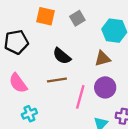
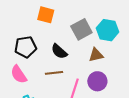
gray square: (77, 18) -> (81, 29), moved, size x1.5
black pentagon: (16, 42) -> (25, 47), moved

